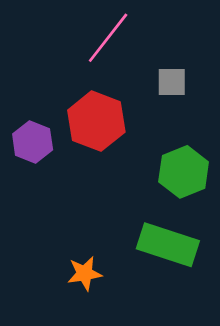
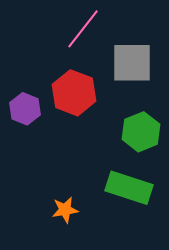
gray square: (172, 82) -> (132, 63), size x1.8

